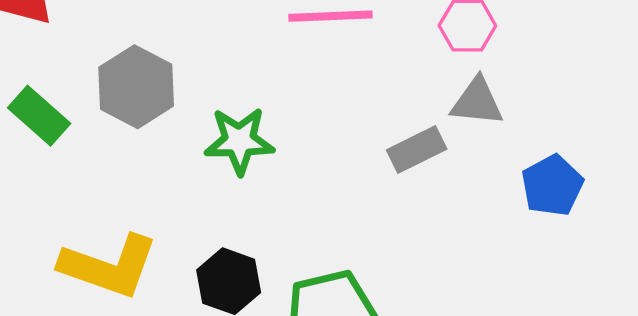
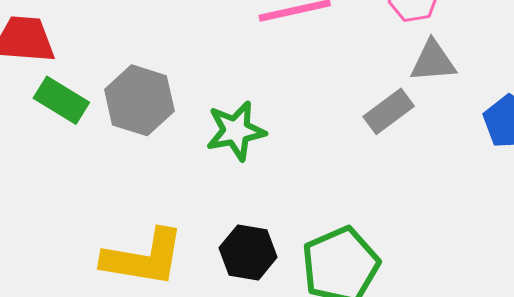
green rectangle: (39, 116) -> (61, 100), moved

